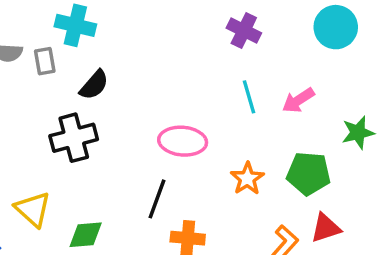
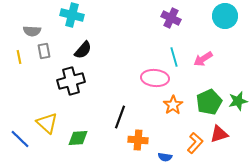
gray rectangle: (45, 61) -> (44, 51), moved
green star: (358, 133) -> (238, 101), moved
pink ellipse: (183, 141) -> (155, 78), moved
green pentagon: (309, 173) -> (209, 102), turned -30

